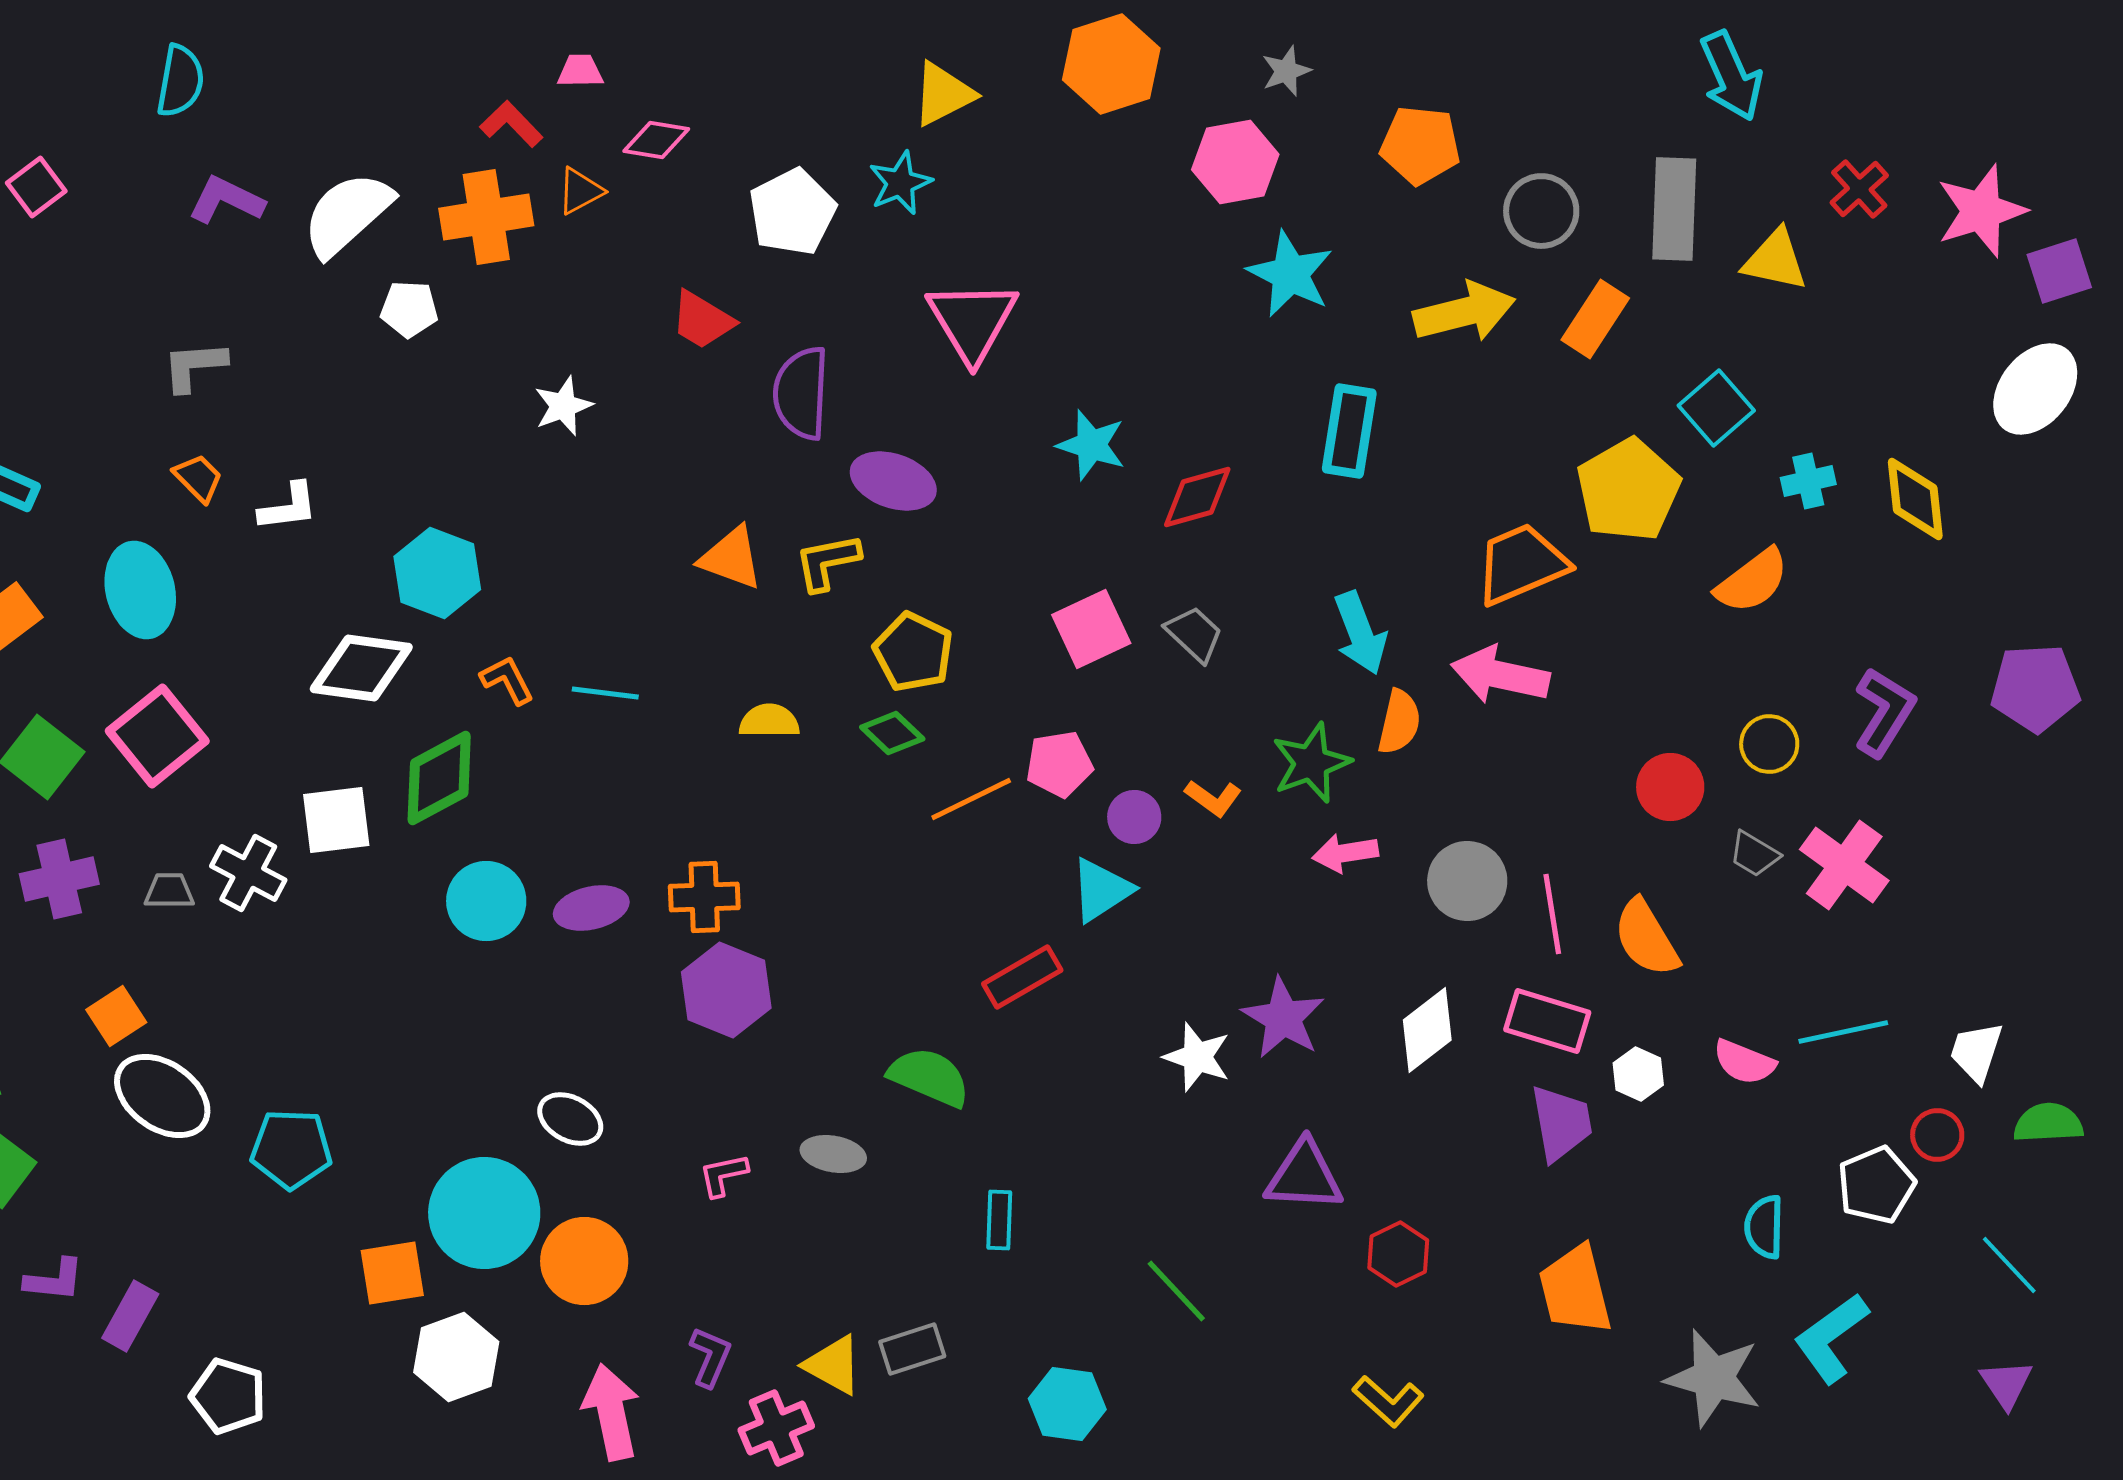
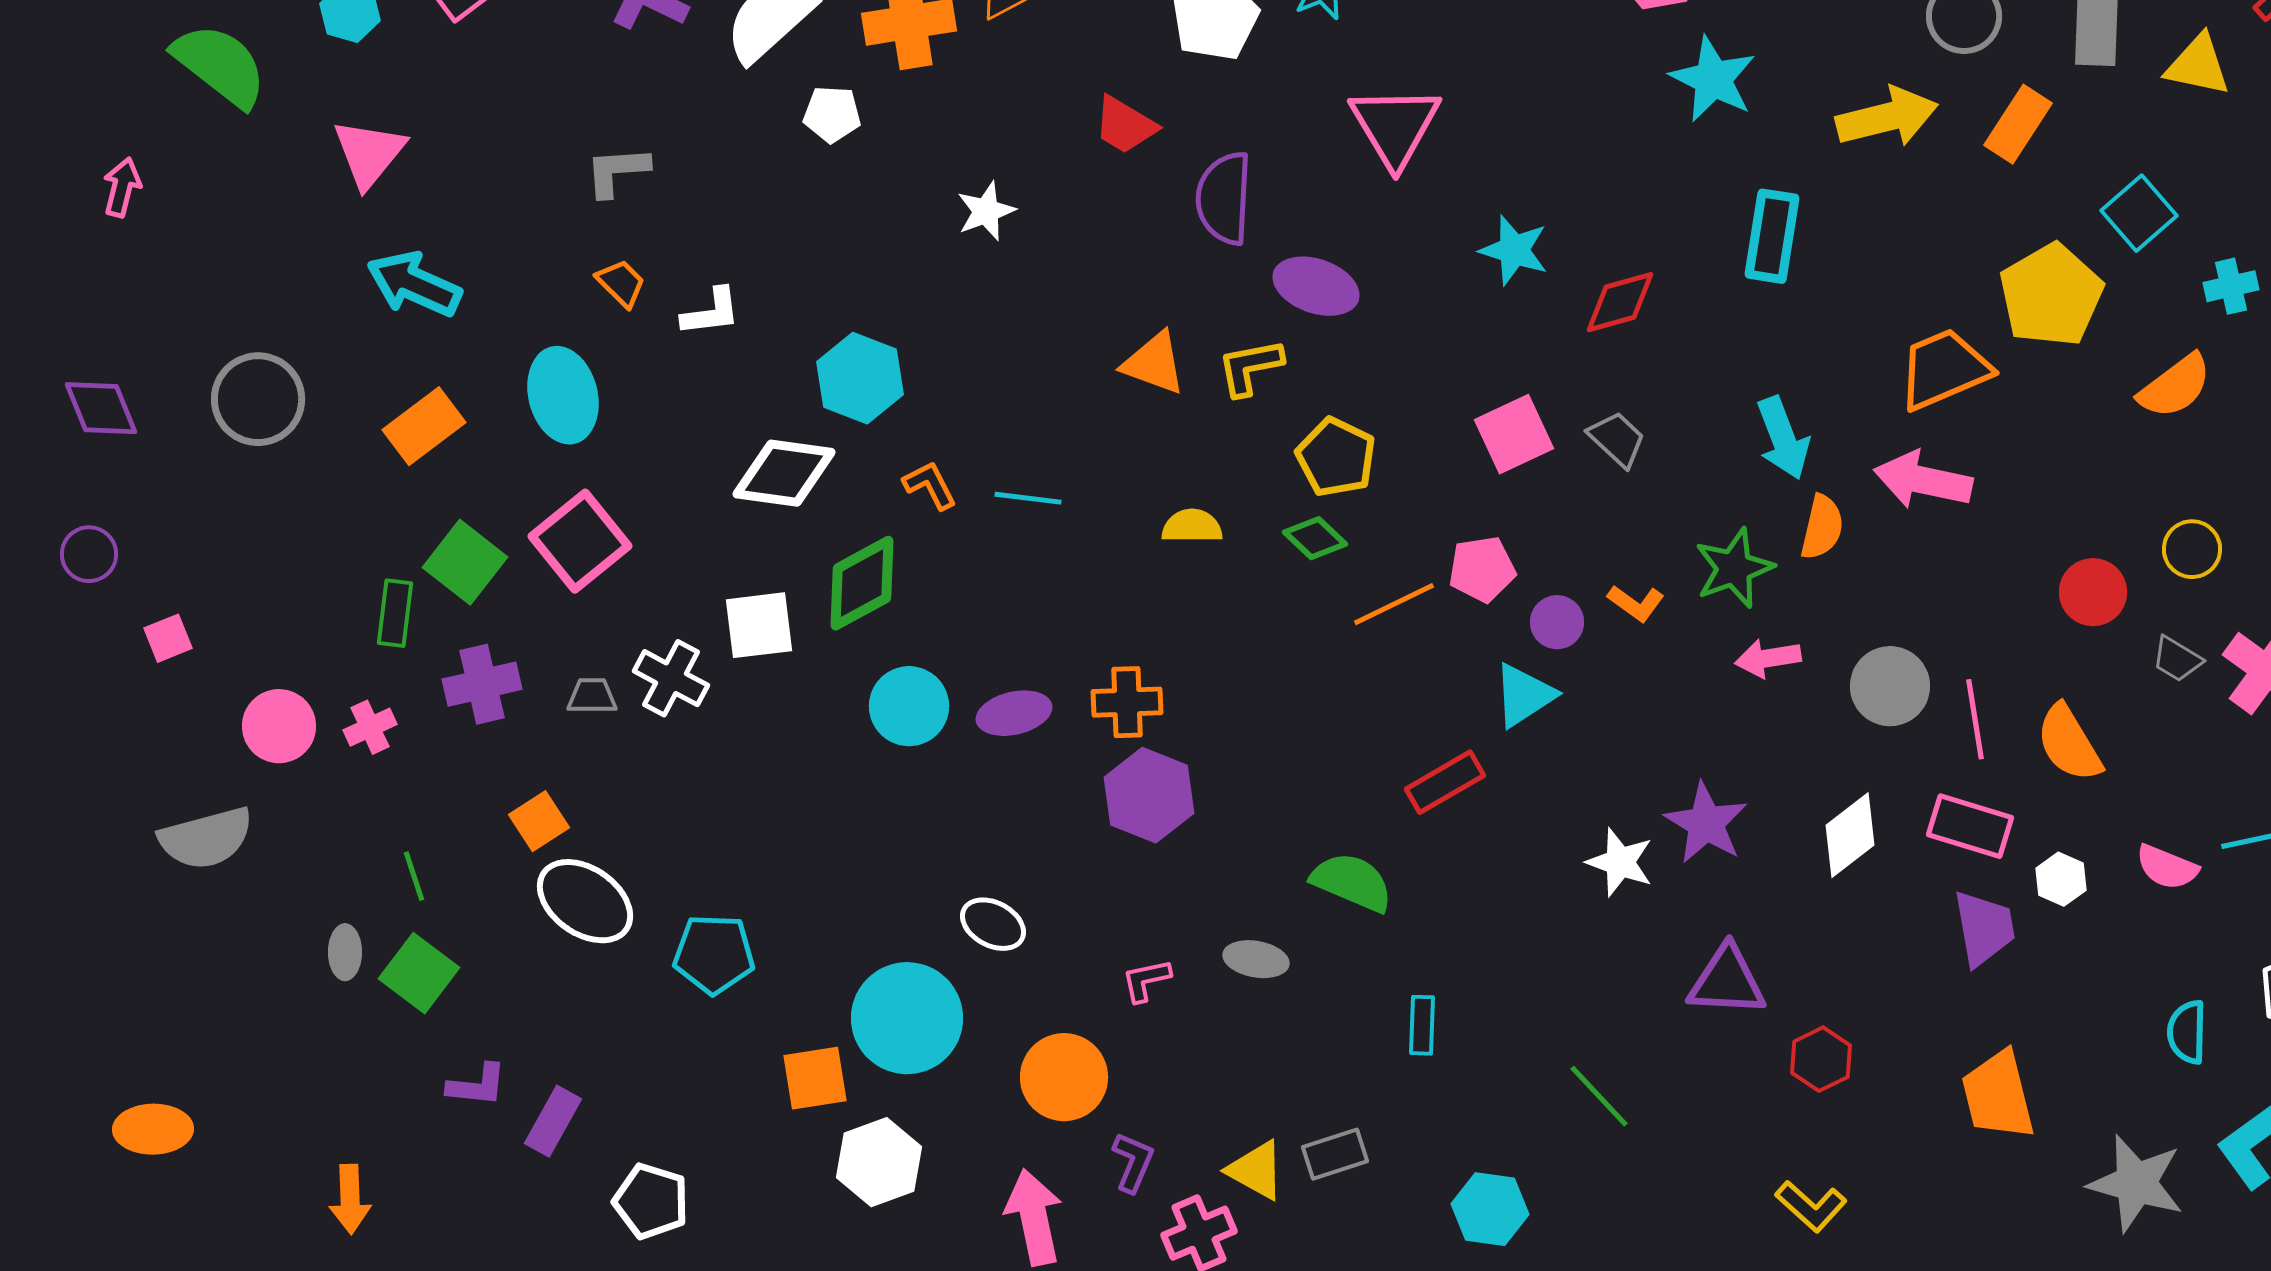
orange circle: (584, 1261) -> (1064, 1077), moved

